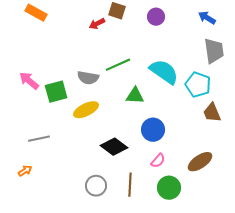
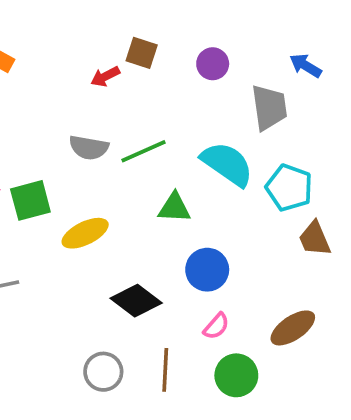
gray trapezoid: (214, 51) -> (269, 107), moved
gray semicircle: (88, 78) -> (89, 148), moved

